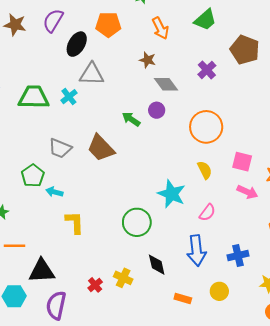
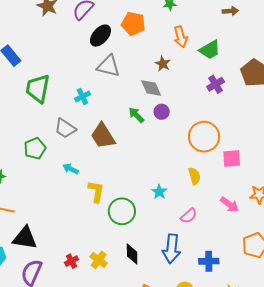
green trapezoid: (205, 20) -> (210, 50), moved
gray diamond: (166, 84) -> (151, 88), moved
green trapezoid: (34, 97) -> (38, 88), moved, turned -92
cyan cross: (69, 97) -> (82, 96), moved
pink square: (242, 162) -> (232, 158), moved, turned -30
cyan arrow: (54, 192) -> (71, 169), moved
cyan star: (171, 194) -> (159, 192), size x0.6
yellow L-shape: (75, 222) -> (96, 192), moved

